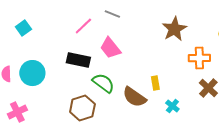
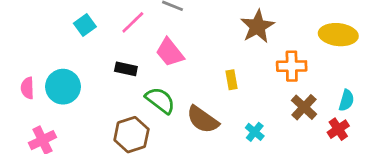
cyan square: (23, 28) -> (85, 25), moved
black rectangle: (78, 60) -> (126, 69), size x0.7
yellow rectangle: (155, 83) -> (231, 80), moved

